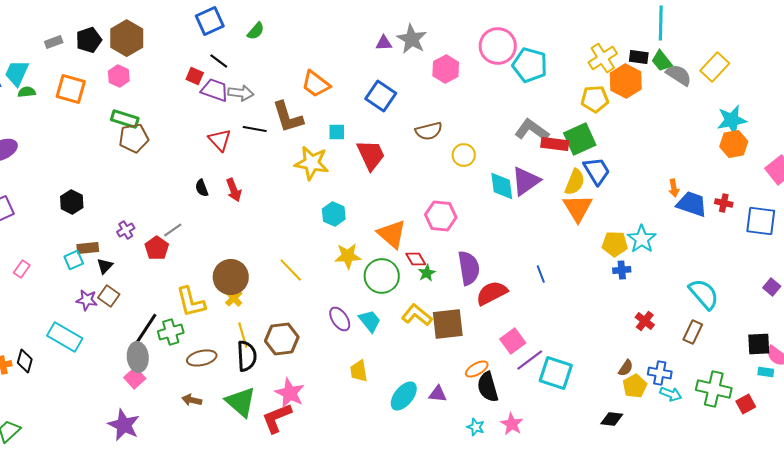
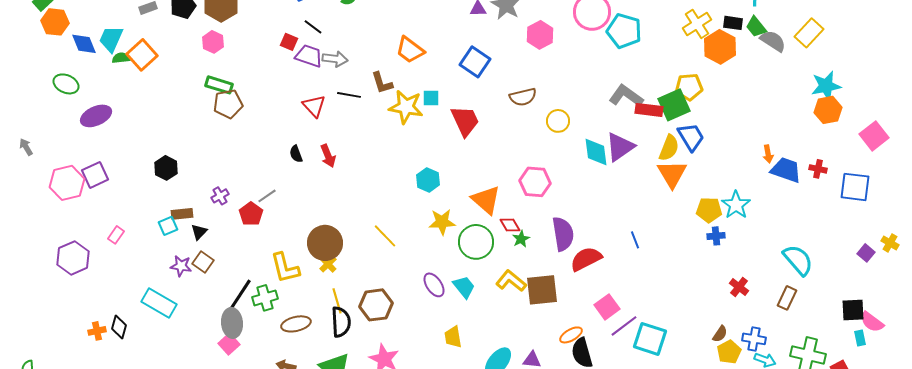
orange square: (71, 89) -> (142, 55), moved, turned 32
yellow pentagon: (595, 99) -> (689, 87), moved
brown L-shape: (288, 117) -> (382, 83), size x0.7
yellow star: (312, 163) -> (406, 107), moved
cyan rectangle: (766, 372) -> (860, 338), turned 70

